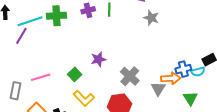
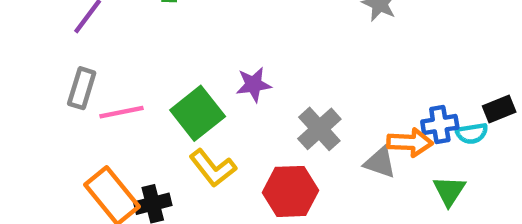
green square: (75, 74) -> (198, 113), size x1.6
gray triangle: (158, 89) -> (380, 162), turned -49
gray rectangle: (16, 91) -> (82, 88), moved

